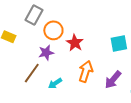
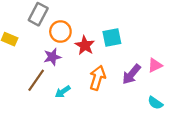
cyan square: (119, 43) -> (112, 37), moved
purple arrow: (113, 80) -> (131, 74), moved

